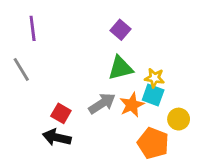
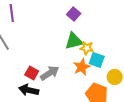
yellow star: (154, 78) -> (87, 48), moved
gray arrow: (102, 103) -> (50, 73), moved

